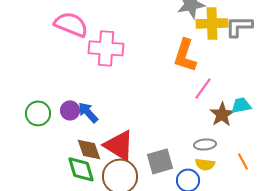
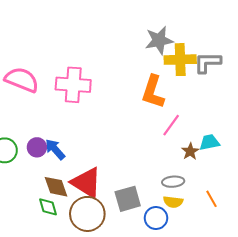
pink semicircle: (71, 24) -> (22, 80), moved
brown star: (222, 114) -> (190, 151), size x0.7
green diamond: (81, 169) -> (48, 207), size x0.7

